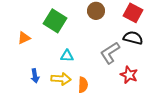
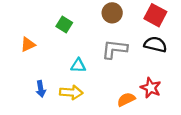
green square: (55, 21) -> (64, 25), size x0.6
gray L-shape: (110, 53) -> (114, 49), moved, turned 40
orange semicircle: (83, 85) -> (126, 99), moved, turned -119

